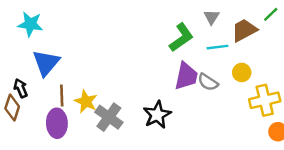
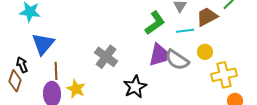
gray semicircle: (208, 82) -> (177, 60), size x1.4
yellow star: (86, 101) -> (76, 89), moved
gray cross: (109, 117) -> (106, 57), moved

